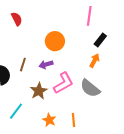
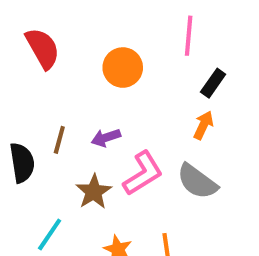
red semicircle: (17, 19) -> (43, 48), size x1.5
orange circle: (55, 41) -> (123, 68), moved

